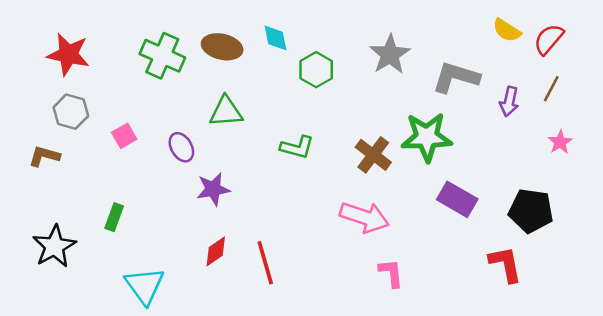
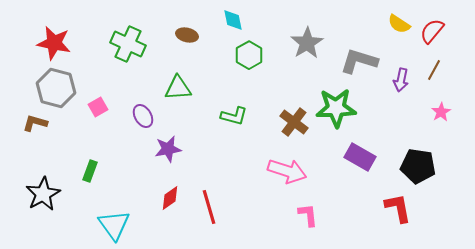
cyan diamond: (275, 38) -> (233, 20), moved
brown ellipse: (222, 47) -> (187, 35), moved, size x0.7
gray hexagon: (71, 112) -> (56, 88), size x1.4

